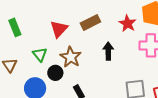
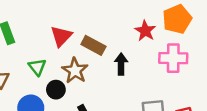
brown rectangle: (90, 23) -> (93, 45), moved, turned 54

